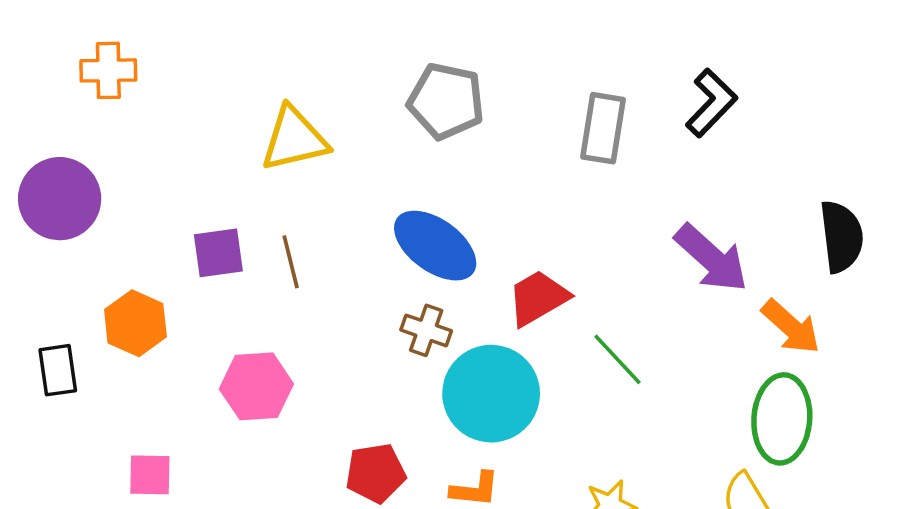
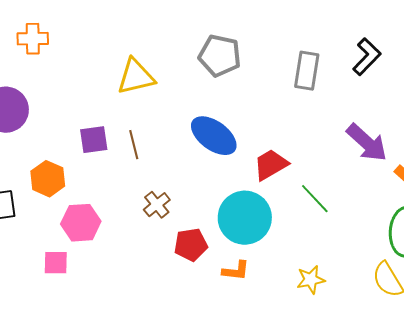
brown cross: (426, 330) -> (157, 205), moved, turned 32
pink hexagon: (256, 386) -> (81, 223), moved
red pentagon: (376, 473) -> (191, 245), moved

